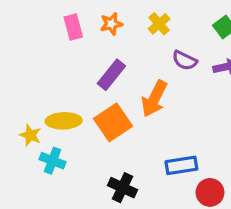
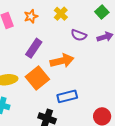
orange arrow: (154, 99) -> (62, 61), turned -125
blue rectangle: (181, 165) -> (67, 96), moved

